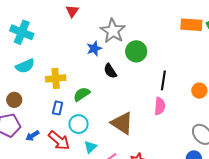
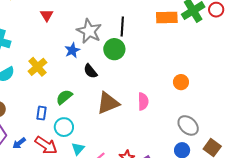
yellow cross: (56, 78) -> (38, 67), moved, turned -30
black line: (163, 80) -> (122, 27), moved
brown triangle: (122, 123) -> (108, 103), moved, turned -50

